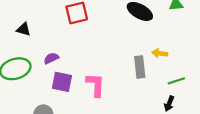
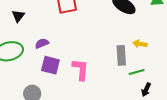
black triangle: (23, 29) -> (18, 16), turned 48
green line: (176, 81) -> (137, 72), moved

